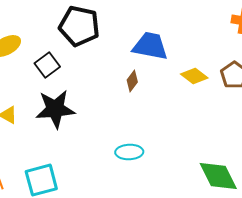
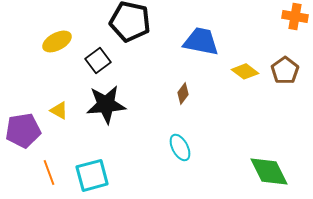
brown diamond: (132, 81) -> (183, 93), moved
cyan ellipse: (129, 152) -> (180, 147), turned 64

